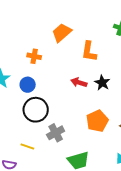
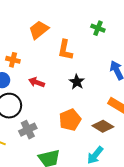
orange cross: (34, 56) -> (13, 60), moved
red arrow: (79, 82) -> (37, 82), moved

